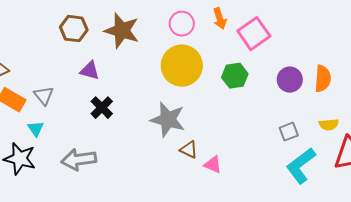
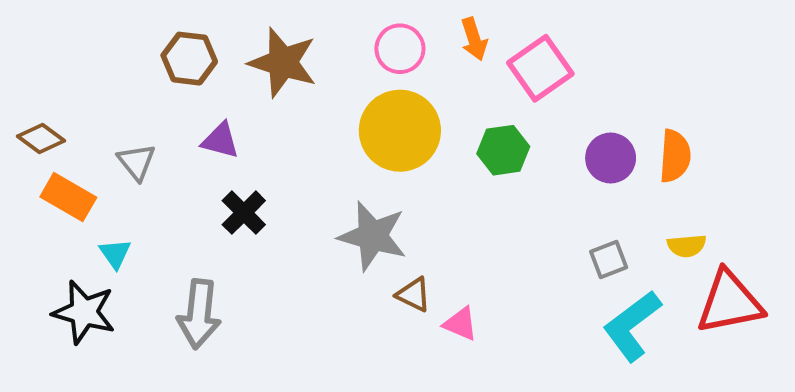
gray triangle: (44, 96) -> (137, 162), moved
gray arrow: (79, 160) -> (199, 314), turned -76

